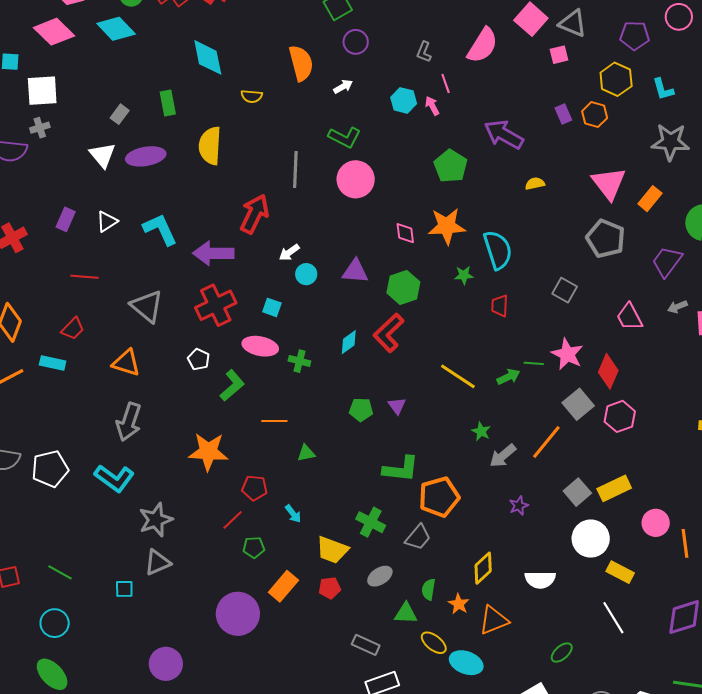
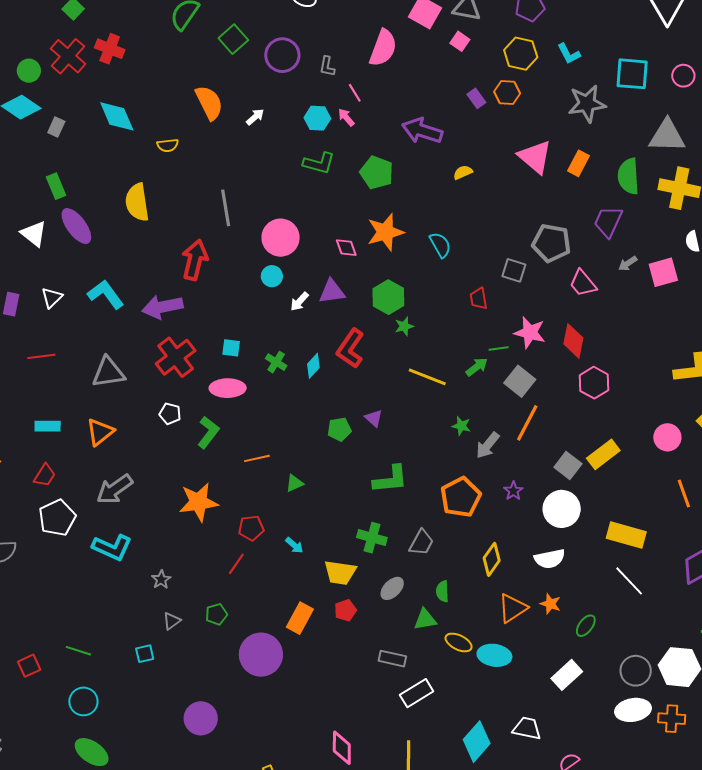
purple circle: (356, 42) -> (282, 55), moved, size x1.4
pink square: (559, 55) -> (460, 41), turned -30
green rectangle: (168, 103) -> (56, 186), moved
gray rectangle: (120, 114) -> (56, 127), moved
green L-shape: (345, 137) -> (319, 163), moved
purple ellipse: (146, 156) -> (76, 226), turned 75
pink circle: (356, 179) -> (281, 238), moved
gray pentagon: (606, 238) -> (551, 243), moved
cyan semicircle: (498, 250) -> (440, 245), size x0.7
white arrow: (289, 252) -> (299, 302), moved
purple triangle: (355, 271) -> (332, 292), moved
cyan circle: (306, 274) -> (272, 276), moved
green star: (464, 275) -> (404, 326), moved
green hexagon: (403, 287) -> (388, 297), moved
gray triangle: (147, 306) -> (108, 372), turned -36
red trapezoid: (500, 306) -> (479, 299), moved
red trapezoid: (73, 329) -> (45, 475), moved
green cross: (299, 361) -> (276, 362), moved, turned 30
cyan rectangle: (53, 363) -> (48, 426), moved
orange triangle: (126, 363) -> (100, 432), turned -44
gray square: (578, 404) -> (520, 381), moved
gray arrow: (129, 422) -> (115, 489), turned 48
white pentagon: (50, 469) -> (57, 518), moved
orange pentagon: (439, 497) -> (461, 497), moved
gray star: (156, 520) -> (161, 580), size x0.6
pink circle: (656, 523) -> (667, 437), moved
white circle: (591, 539) -> (562, 509), moved
green pentagon: (254, 547) -> (216, 614), moved
gray triangle: (158, 562) -> (172, 621), size x0.7
yellow rectangle: (620, 572) -> (626, 535), size x1.4
orange star: (459, 604) -> (550, 604), moved

